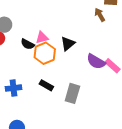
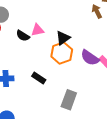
orange hexagon: (45, 53) -> (62, 53), moved
gray rectangle: (72, 93) -> (69, 100), moved

